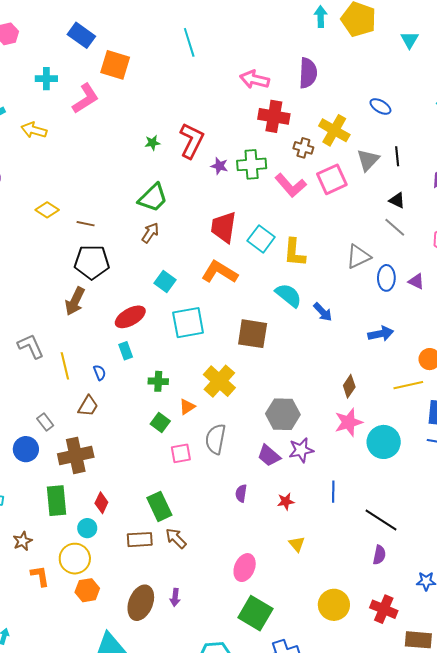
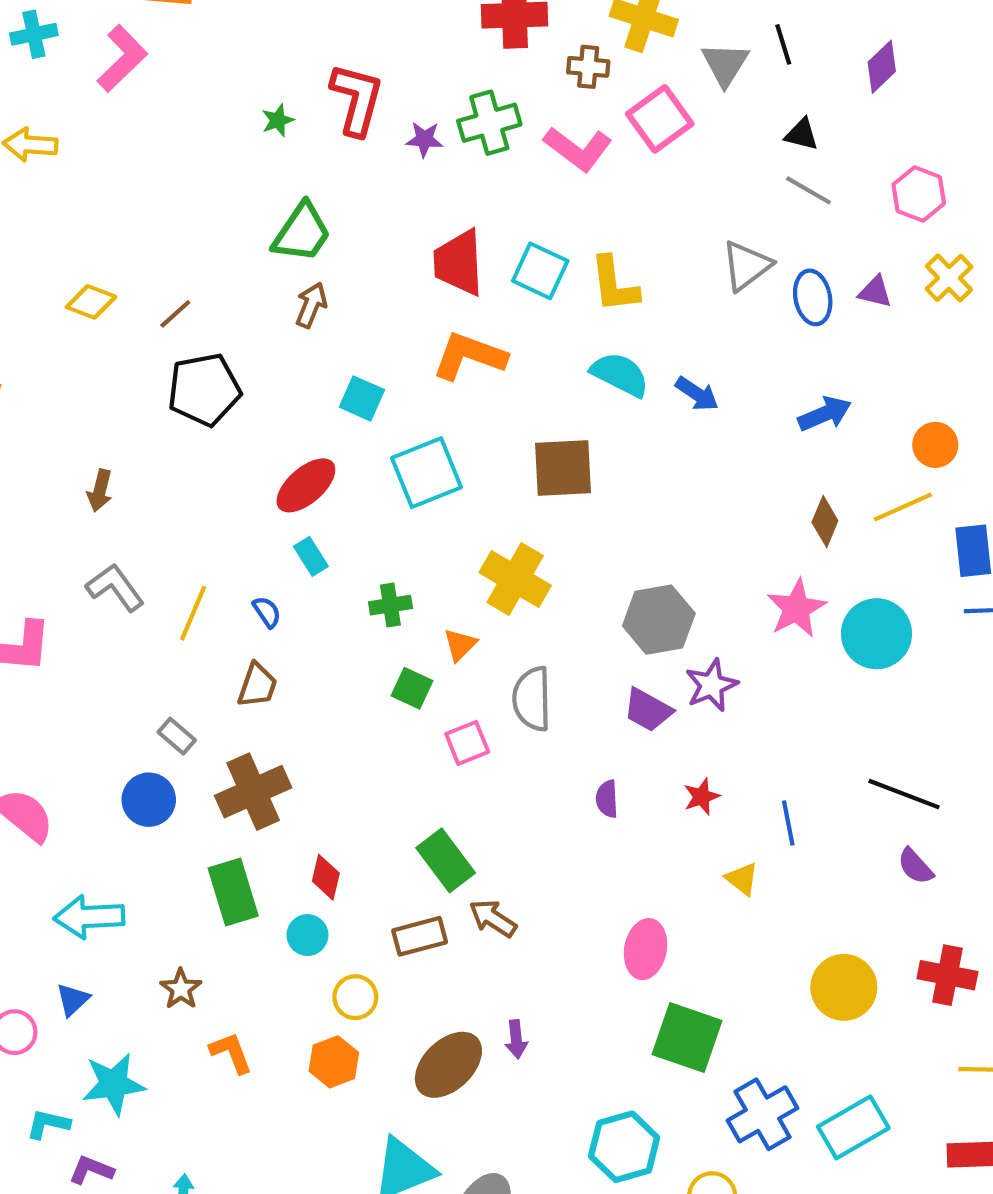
brown line: (86, 224) -> (175, 314), turned -42
brown arrow: (75, 301) -> (100, 491), moved, size x0.7
yellow line: (65, 366) -> (193, 613), turned 48
brown diamond: (349, 386) -> (825, 521), moved
blue line: (333, 492) -> (788, 823), moved
purple semicircle: (379, 555) -> (915, 866), turned 138
yellow circle: (75, 559) -> (355, 997), moved, size x0.7
brown ellipse: (141, 603) -> (448, 1065), turned 36

